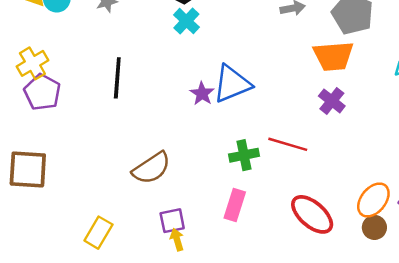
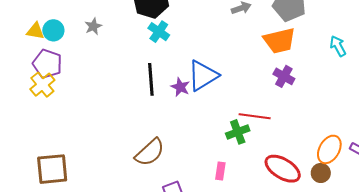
black line: (117, 78) -> (151, 79), moved
purple pentagon: (42, 92) -> (47, 64), moved
green cross: (244, 155) -> (238, 132), moved
pink rectangle: (235, 205) -> (220, 171), size x0.7
brown circle: (374, 227) -> (321, 173), moved

